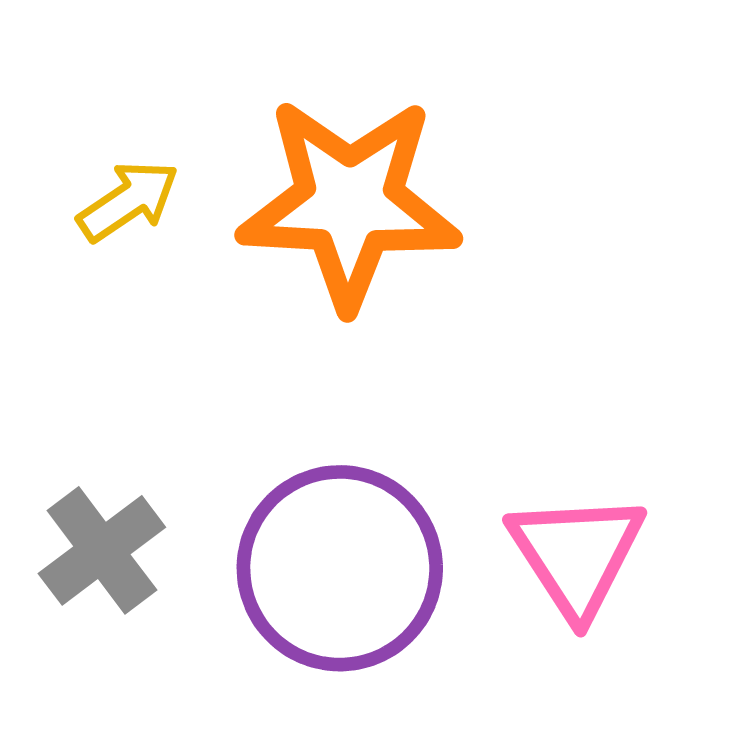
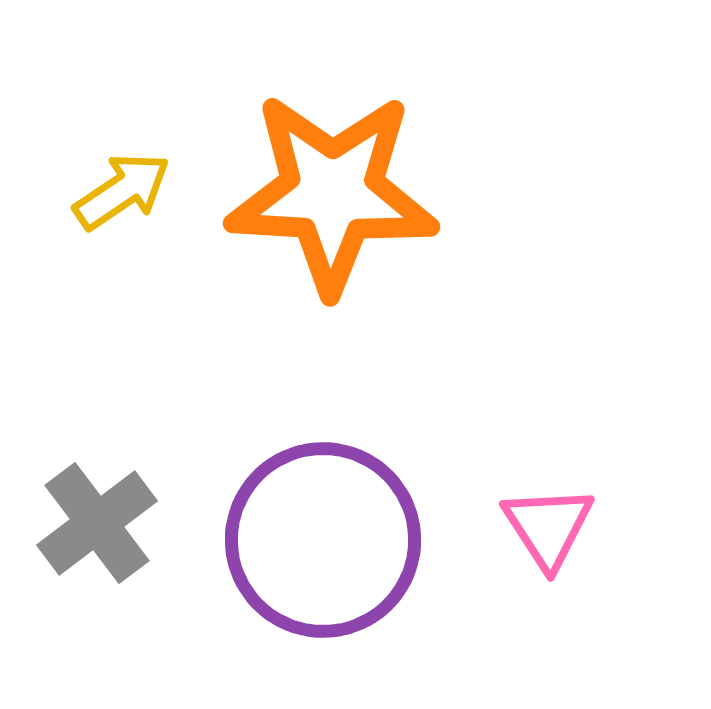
pink triangle: (577, 555) -> (548, 527), size x0.7

